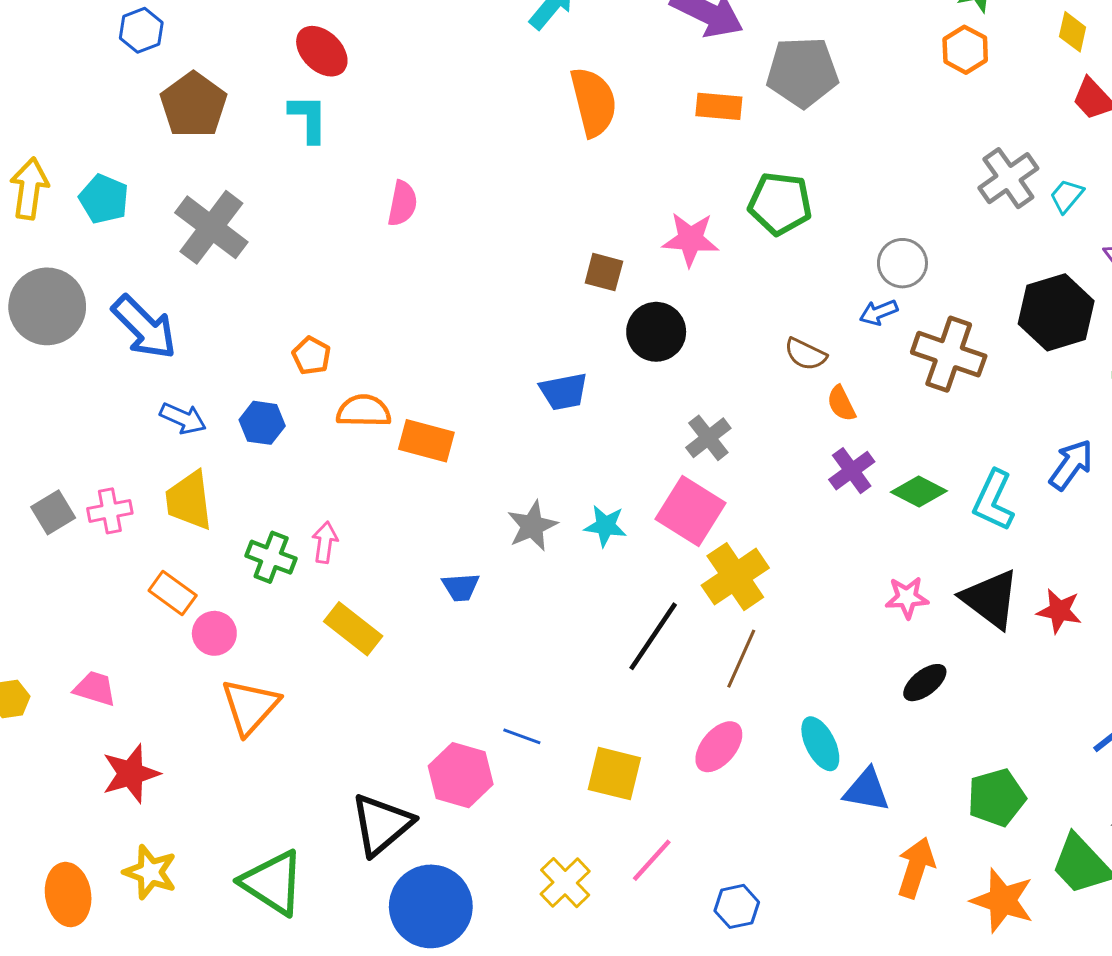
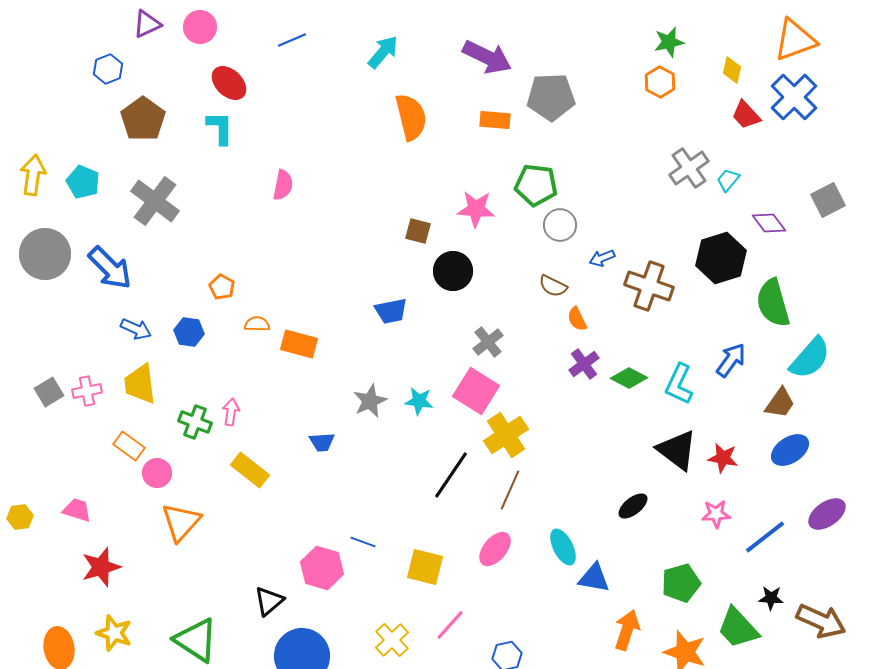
gray circle: (902, 263) -> (560, 225), moved
orange semicircle: (364, 411) -> (257, 324), size x0.7
pink star: (907, 597) -> (716, 514), moved
black triangle: (382, 824) -> (269, 601), size x0.7

